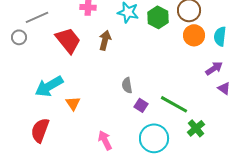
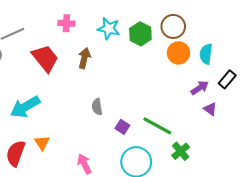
gray semicircle: (127, 85) -> (97, 107), moved
orange triangle: (73, 103) -> (42, 143), moved

